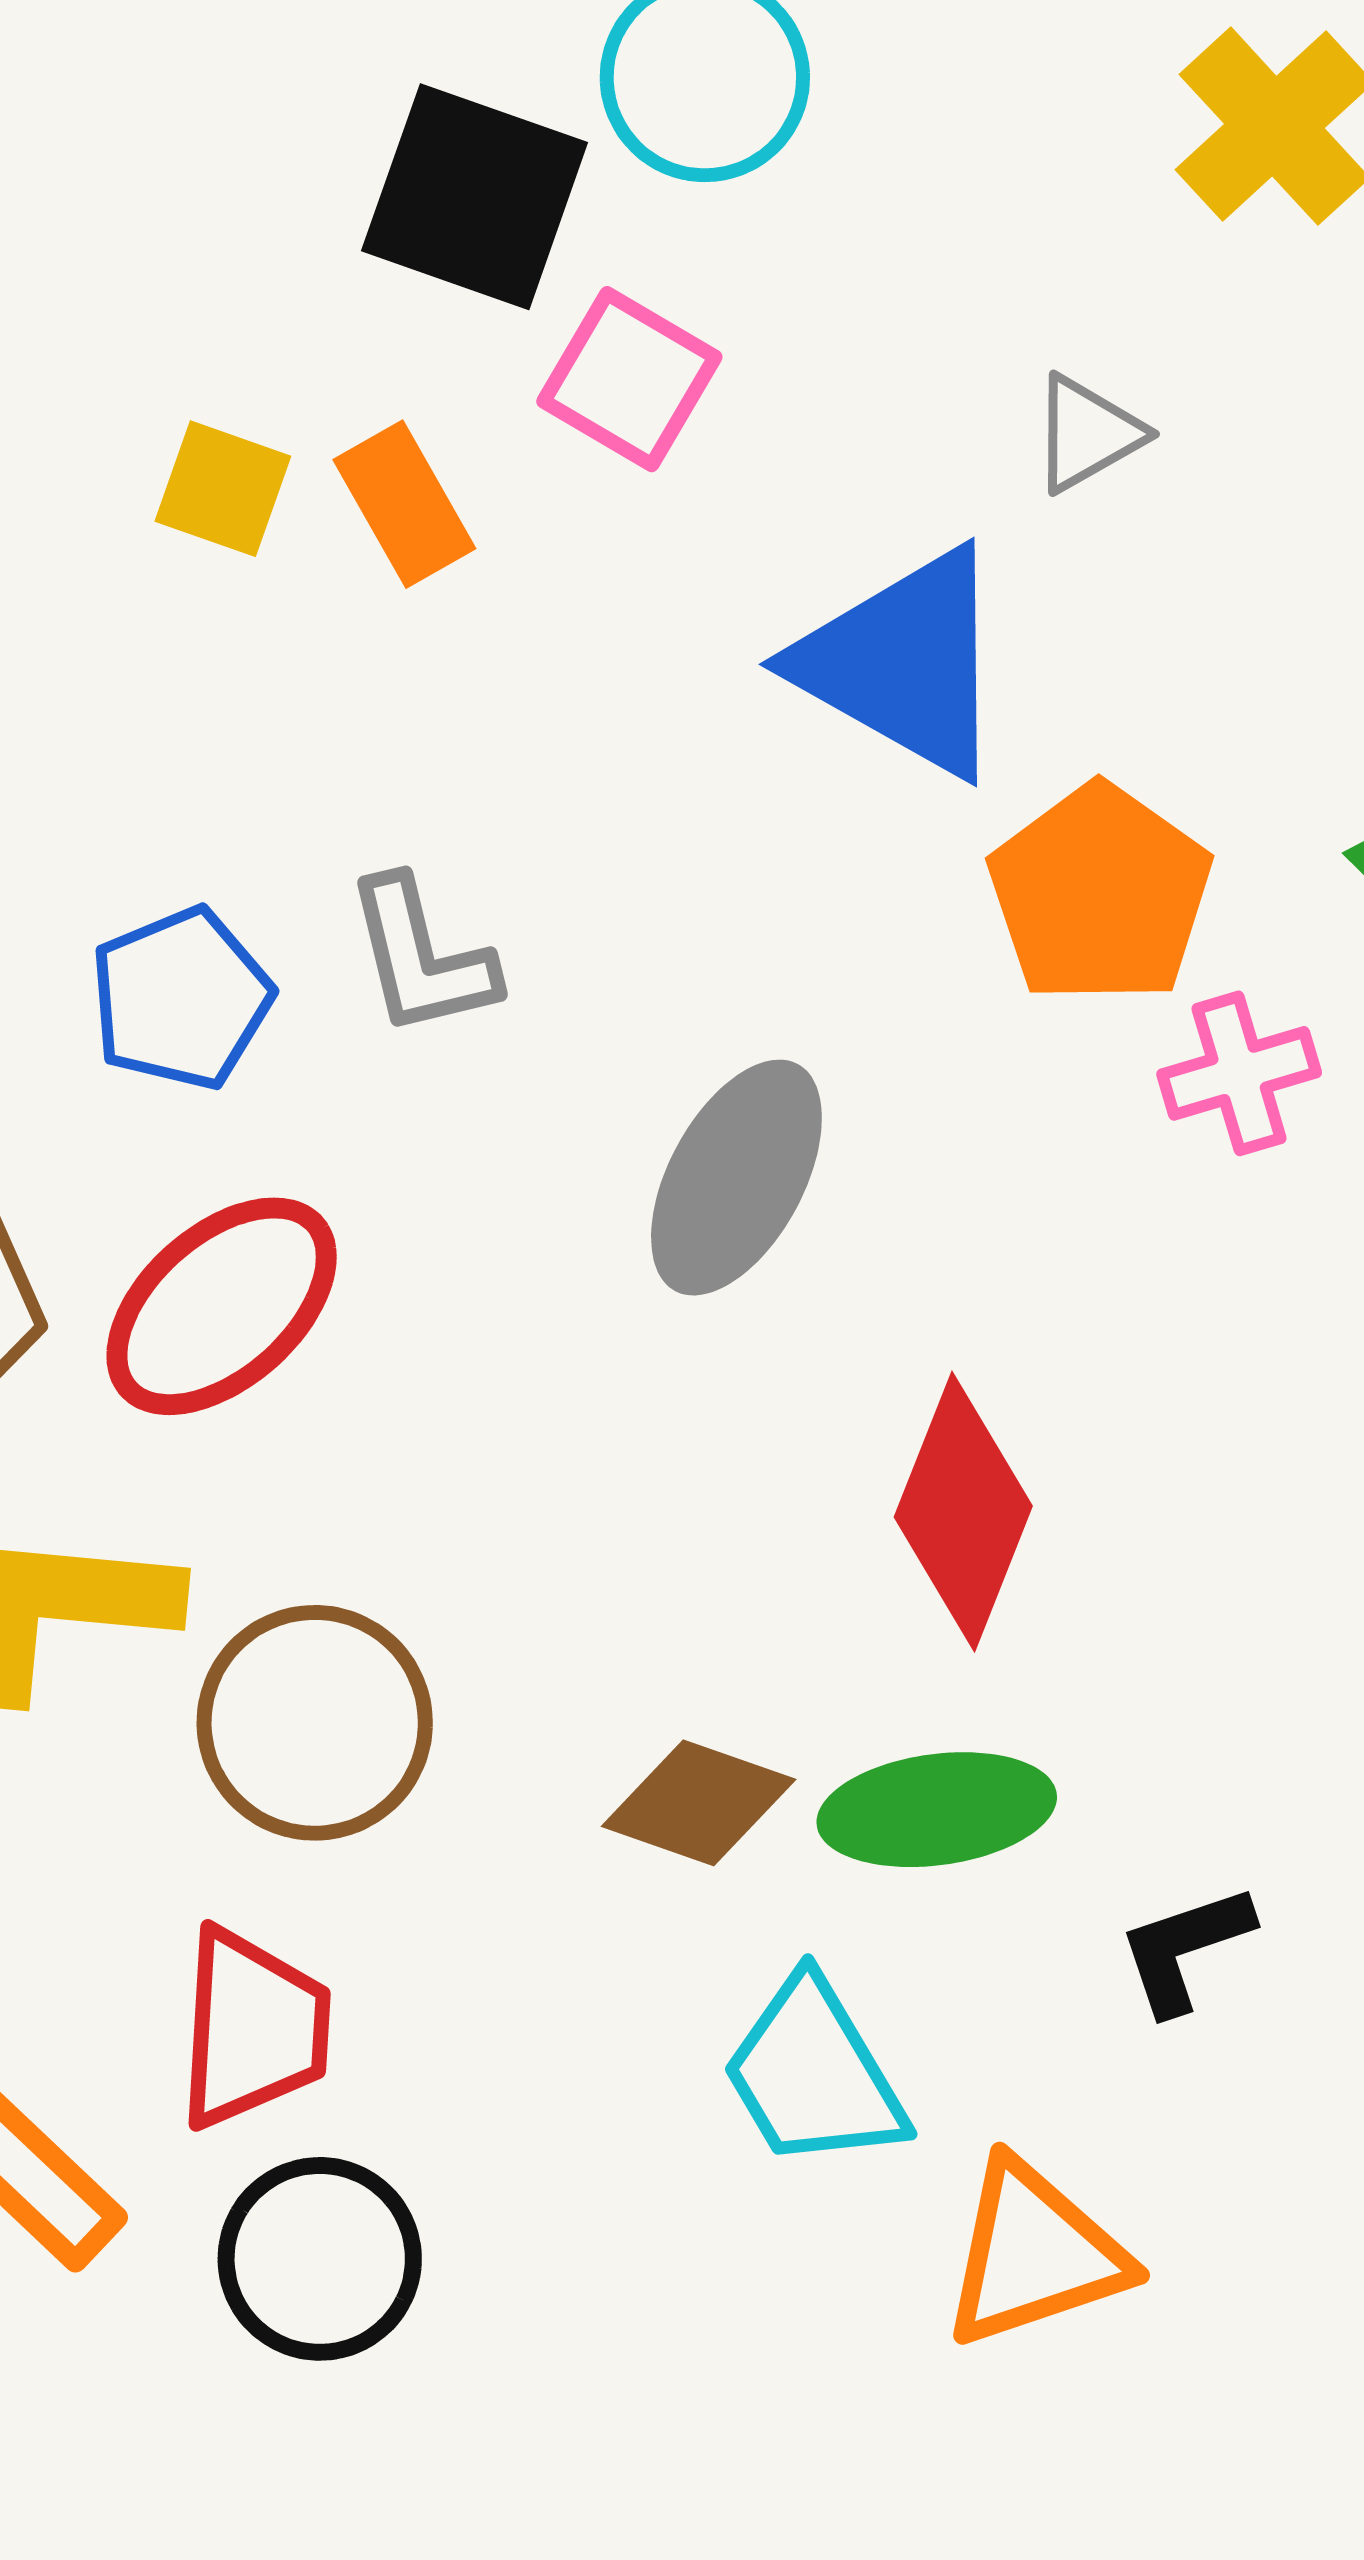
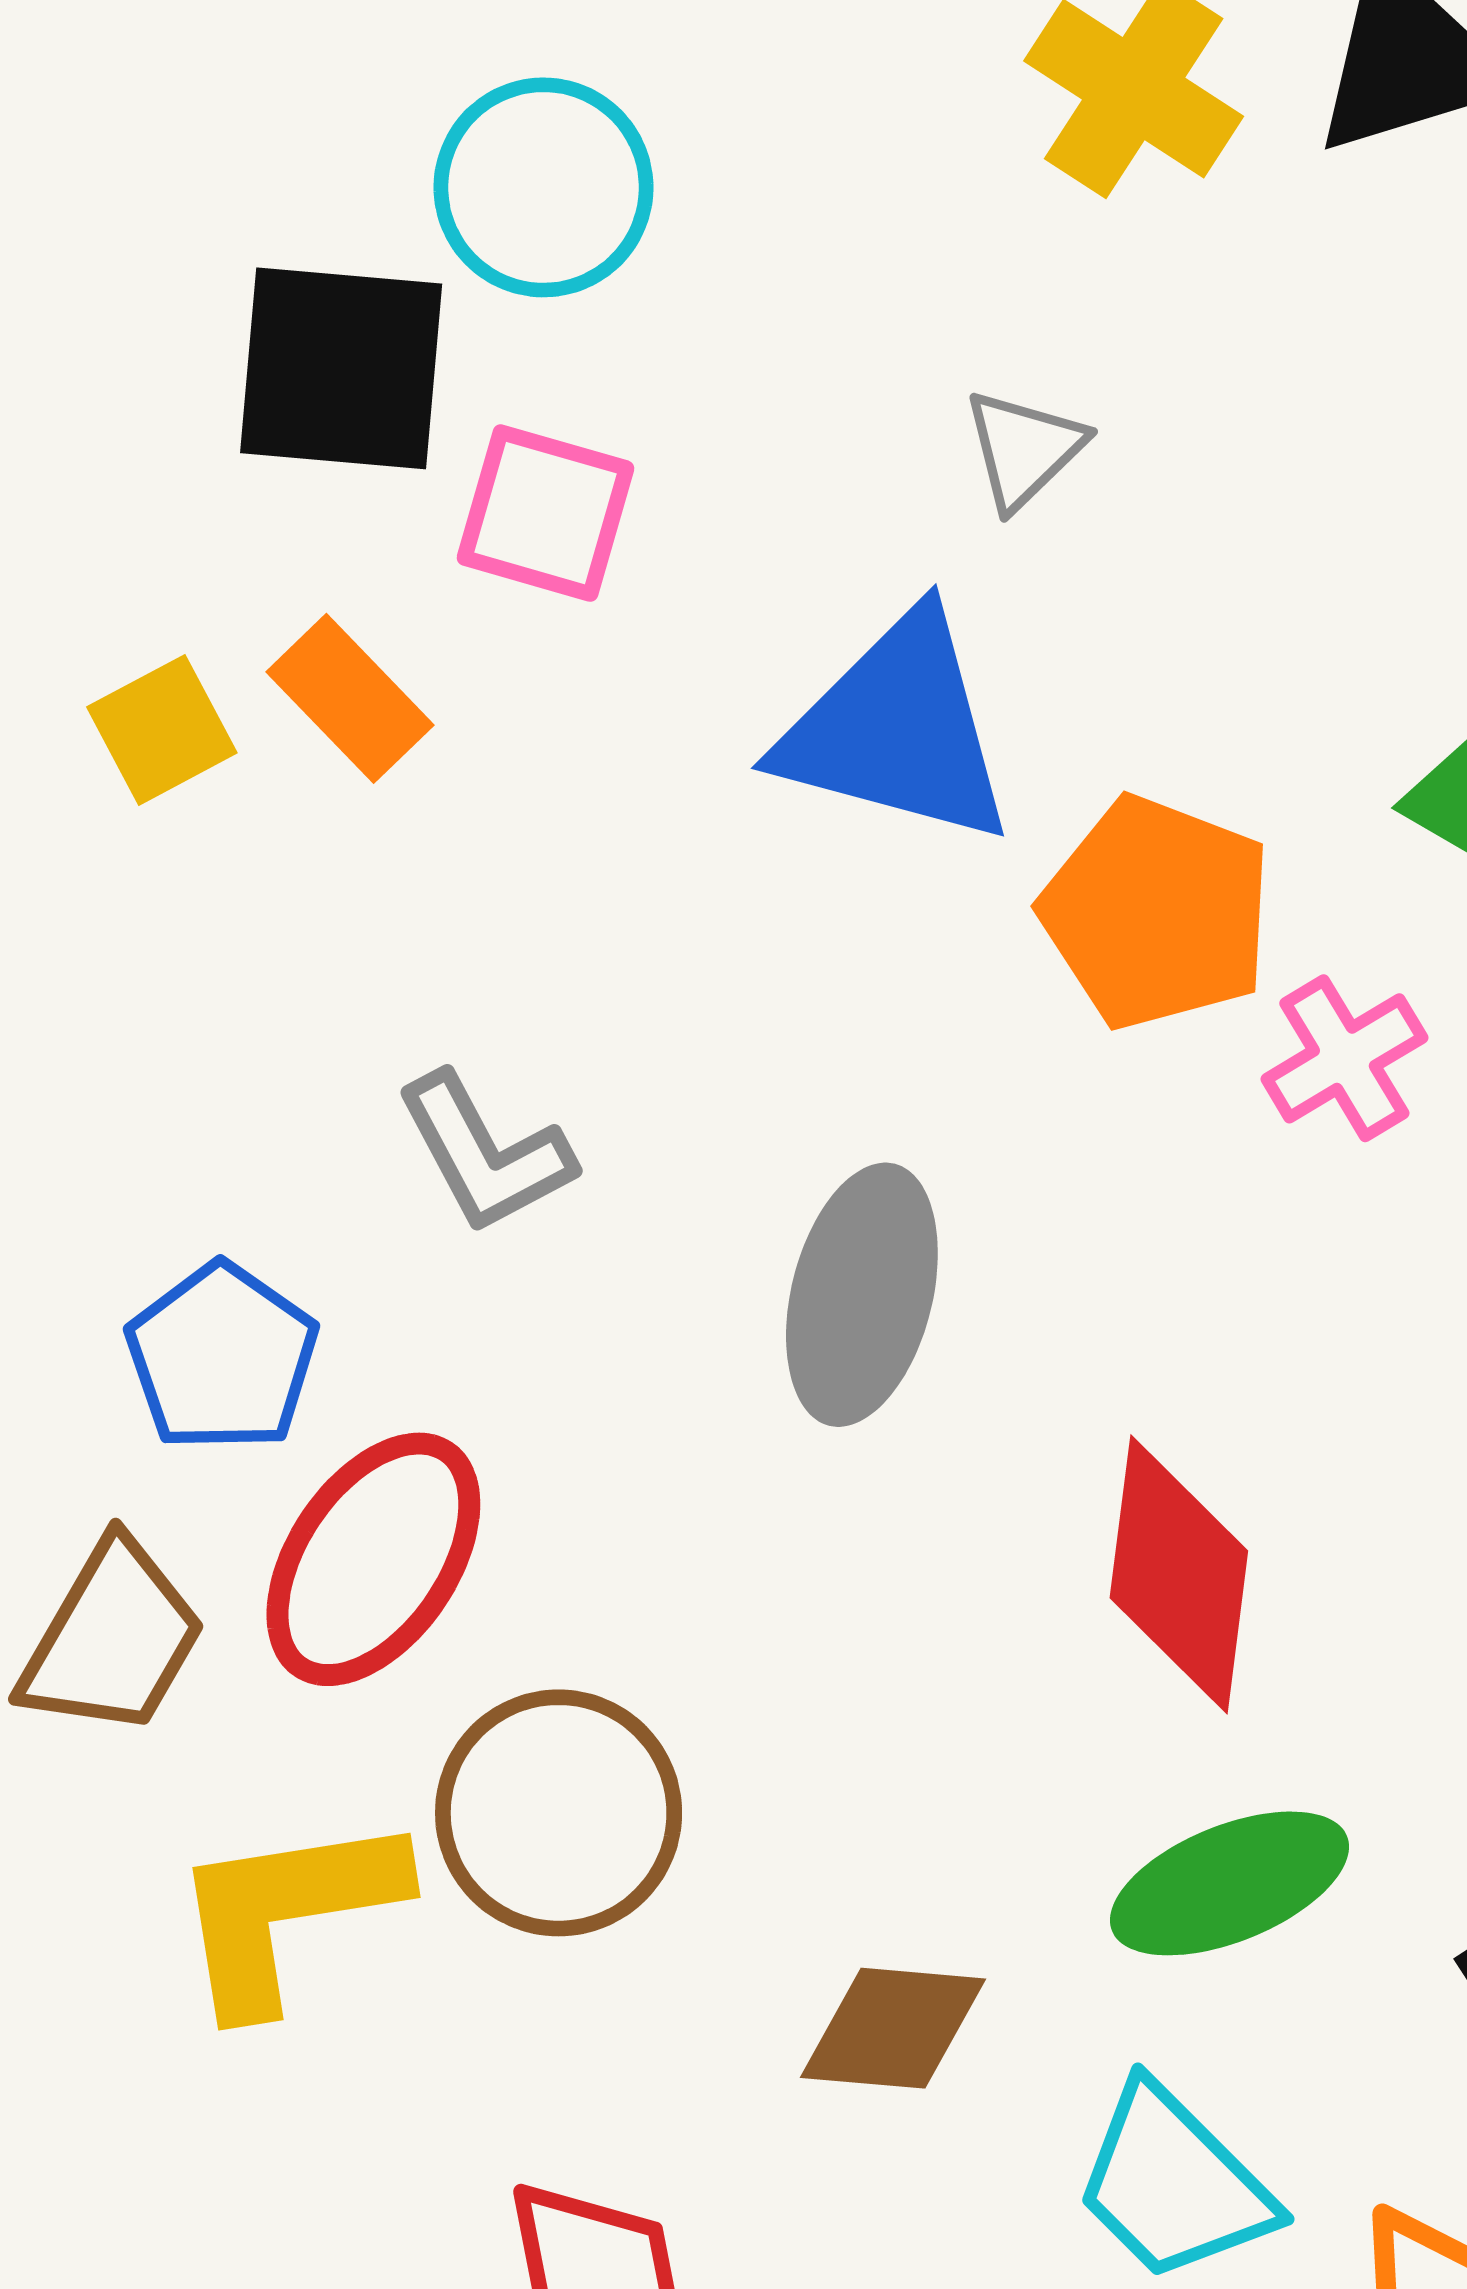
yellow square: (223, 489) -> (162, 730), turned -33
blue pentagon: (181, 999) -> (222, 1358), moved
brown circle: (315, 1723) -> (559, 1813), moved
brown diamond: (699, 1803) -> (893, 2028), moved

